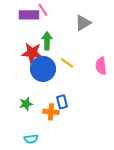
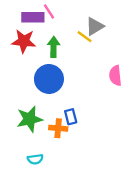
red star: (32, 53) -> (24, 41), moved
yellow line: (67, 63) -> (84, 37), moved
green star: (26, 104) -> (30, 119), size x1.6

